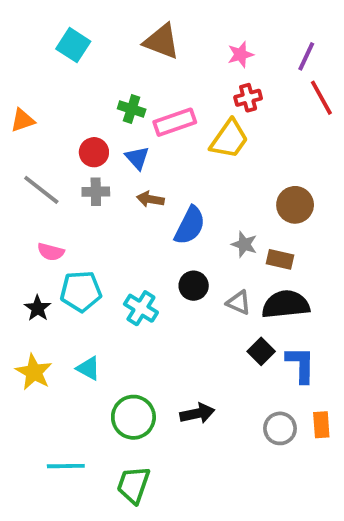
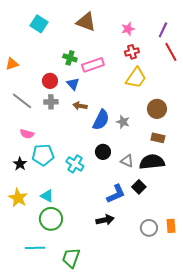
yellow trapezoid: (229, 139) -> (136, 78), moved
gray star: (244, 244) -> (123, 122), moved
brown rectangle: (280, 259) -> (158, 138), moved
blue L-shape: (301, 365) -> (116, 194), moved, turned 65
green circle: (133, 417) -> (51, 219), moved

